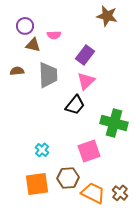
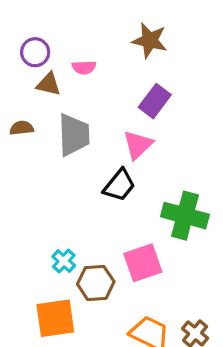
brown star: (107, 16) -> (150, 40), moved
purple rectangle: (85, 55) -> (155, 101), moved
brown hexagon: (68, 178) -> (96, 283), moved

